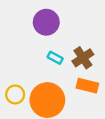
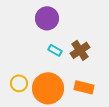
orange rectangle: (87, 86) -> (84, 87), moved

